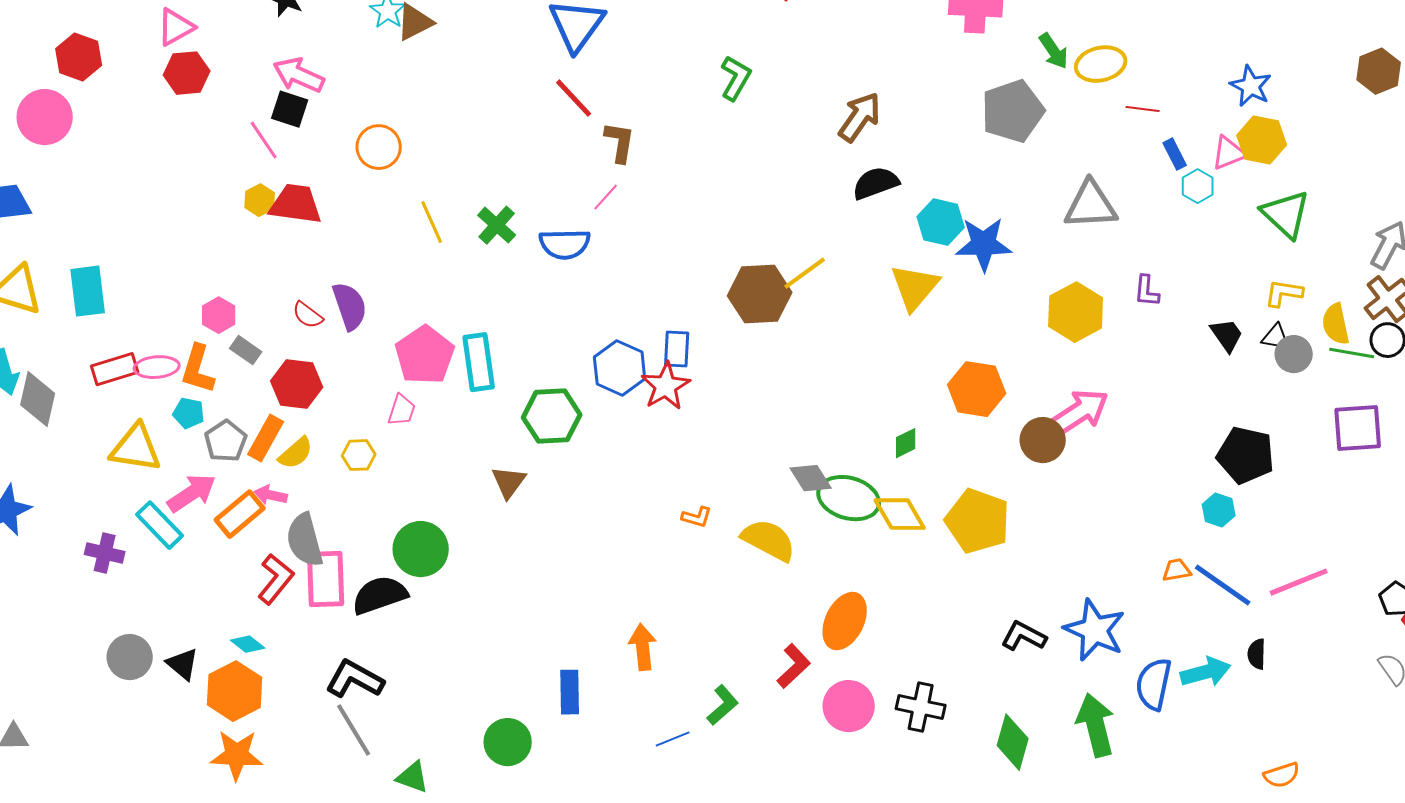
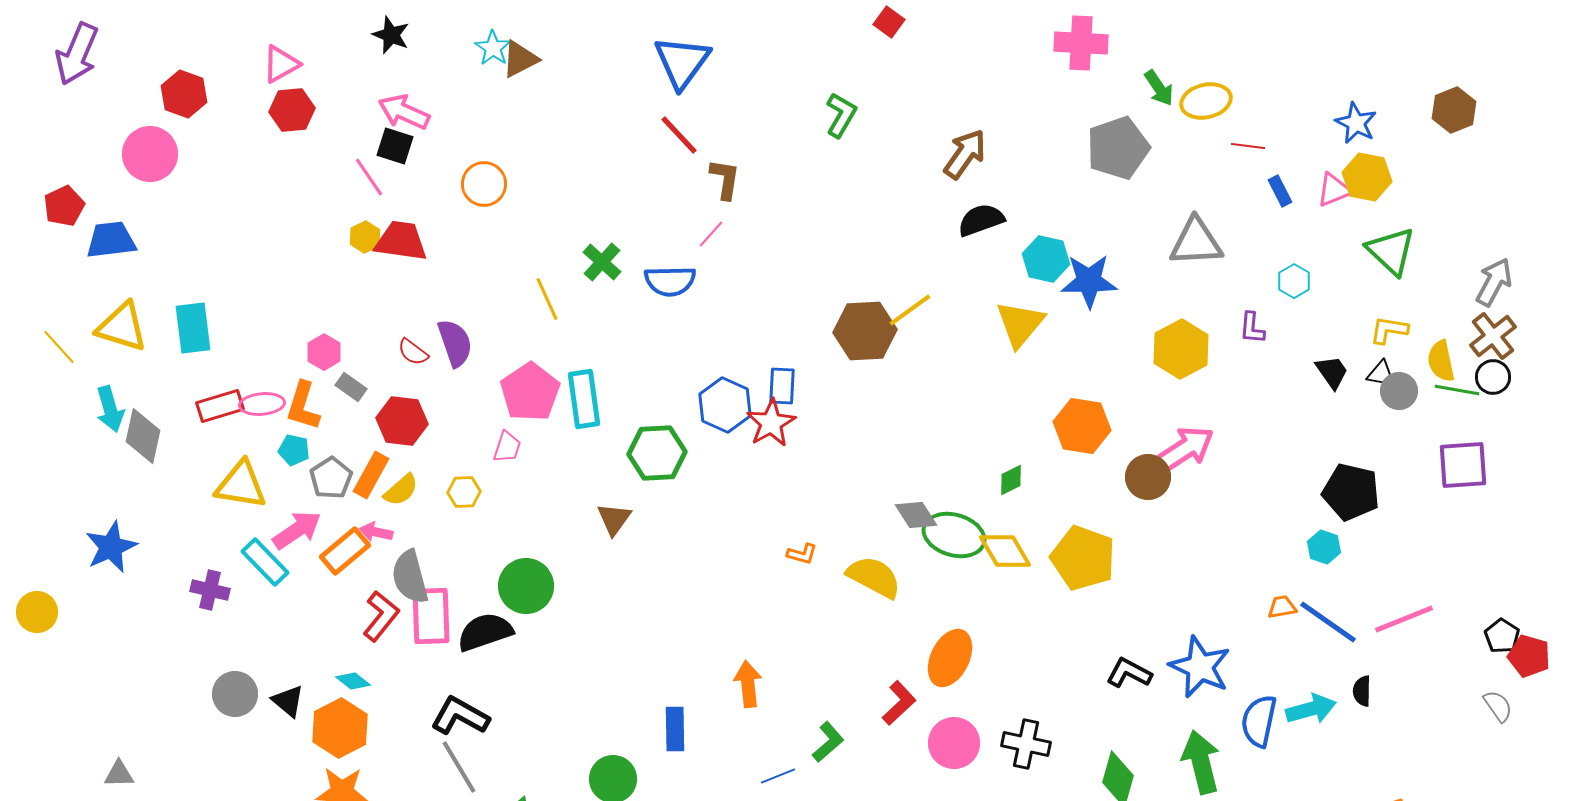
brown hexagon: (1379, 71) -> (1454, 110), moved
cyan hexagon: (1198, 186) -> (1294, 281), moved
yellow line: (432, 222) -> (547, 299), moved

